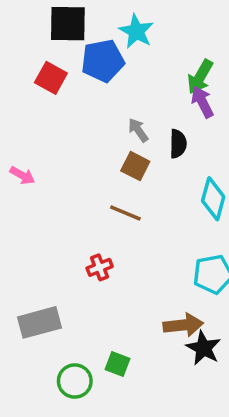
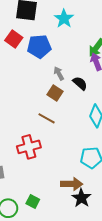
blue pentagon: (103, 61) -> (39, 46), moved
black semicircle: (178, 144) -> (80, 83), turned -56
red cross: (100, 267) -> (29, 147), size x1.6

